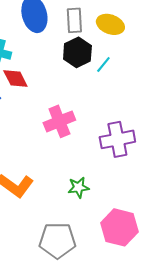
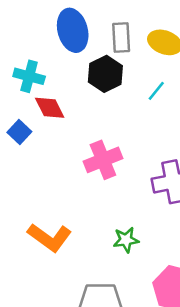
black hexagon: (77, 52) -> (105, 74), moved

